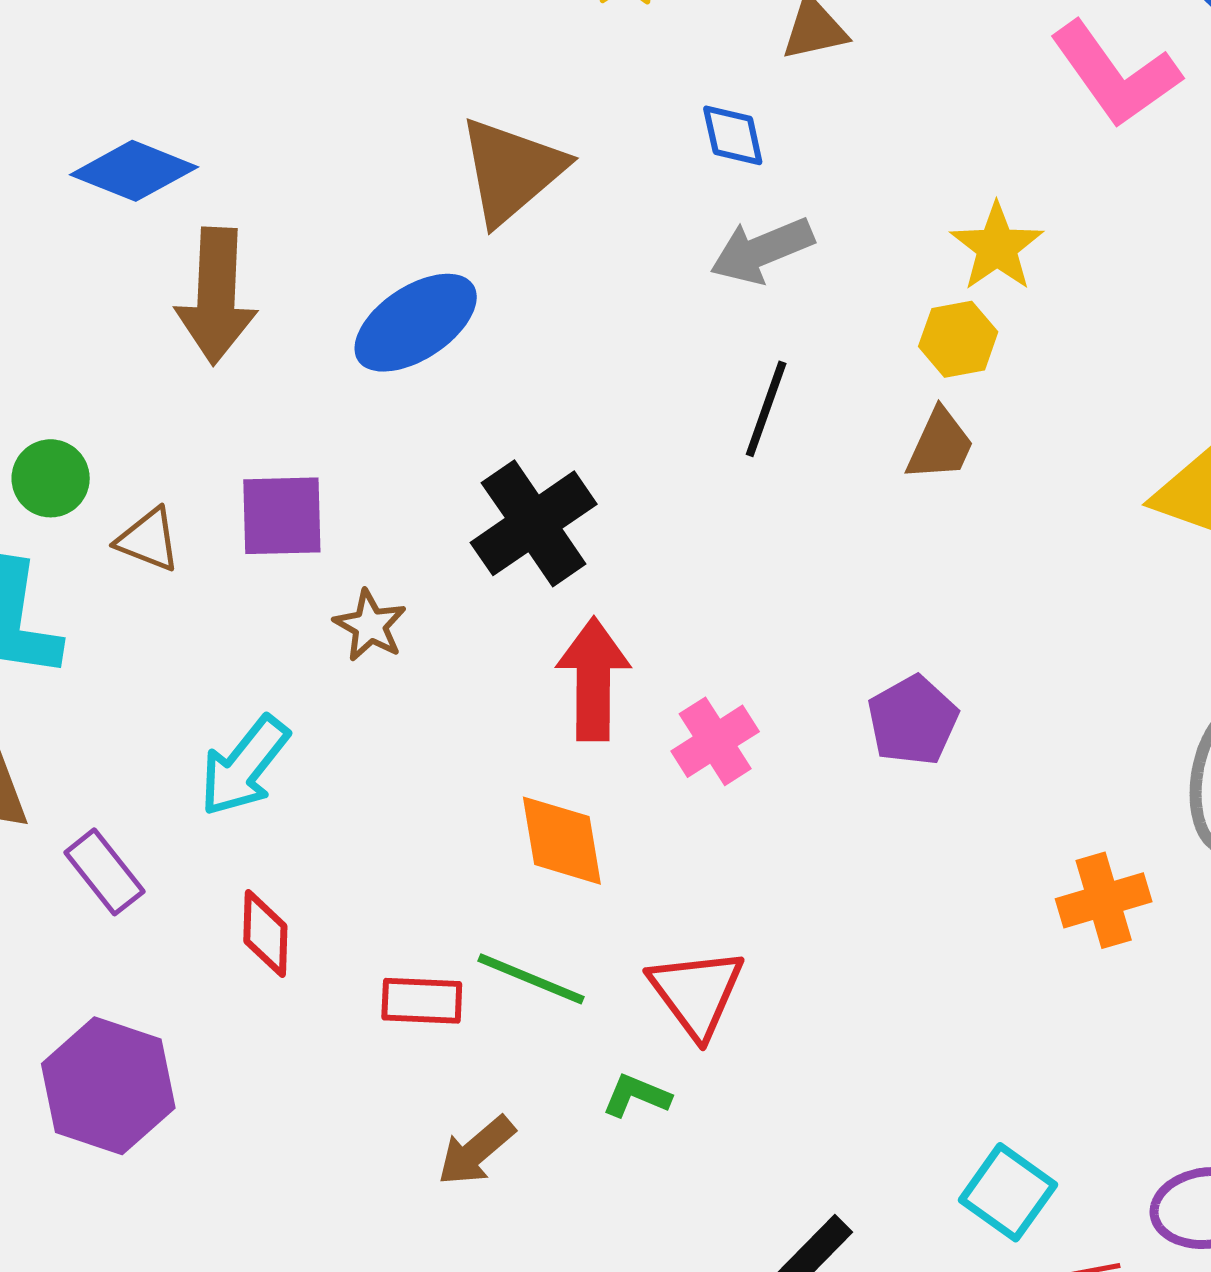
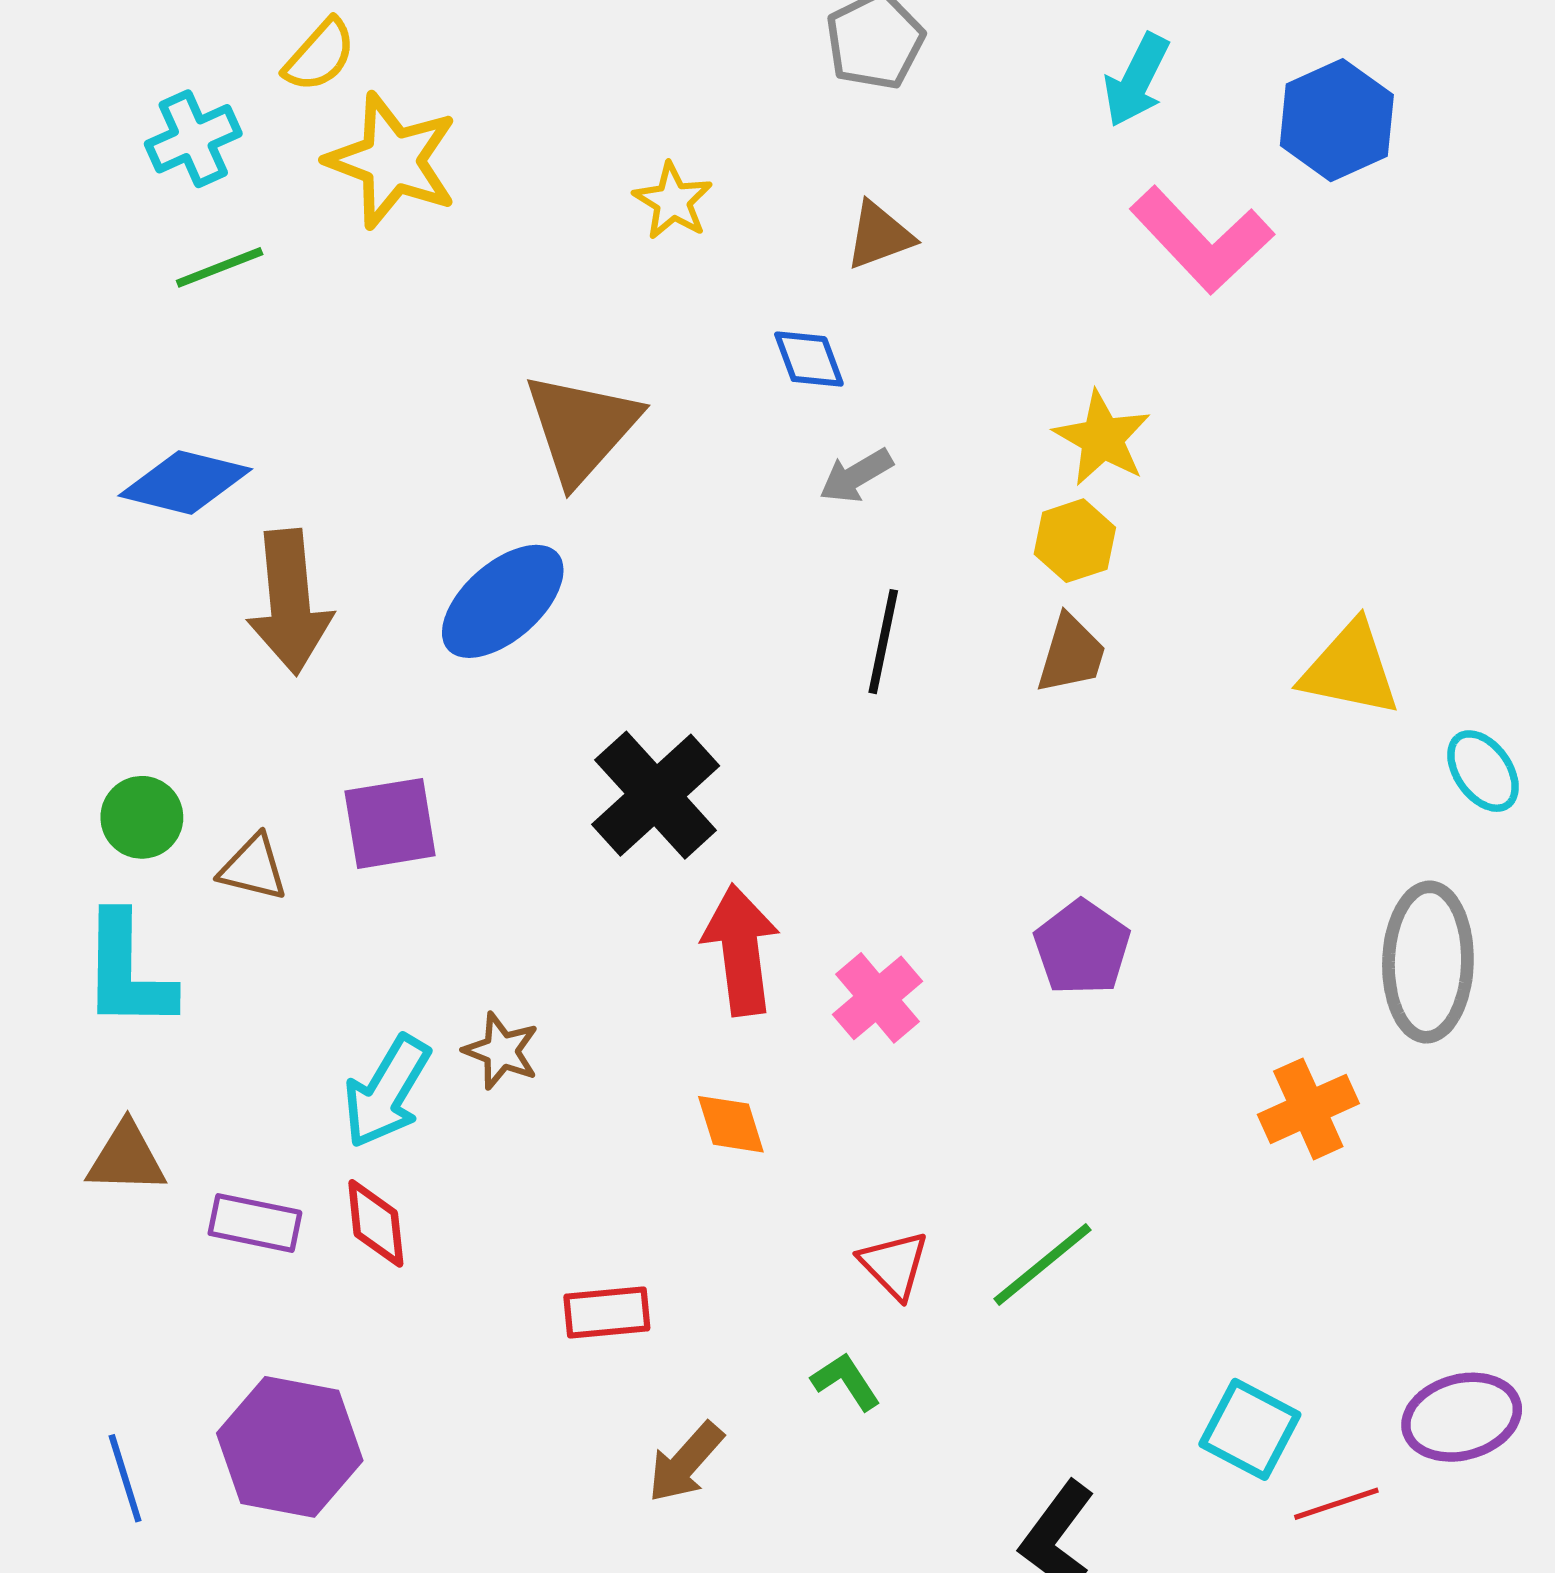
gray arrow: (762, 250) -> (856, 476), size x0.7
brown star: (370, 625) -> (501, 1051), moved
orange diamond: (562, 841) -> (731, 1124), size x0.7
purple rectangle: (104, 872) -> (255, 1223), turned -32
red diamond: (265, 934) -> (376, 1223), moved
green line: (531, 979) -> (1043, 1264), moved, turned -54
red triangle: (697, 993) -> (894, 1265), size x0.7
green L-shape: (636, 1096) -> (846, 1381), turned 42

